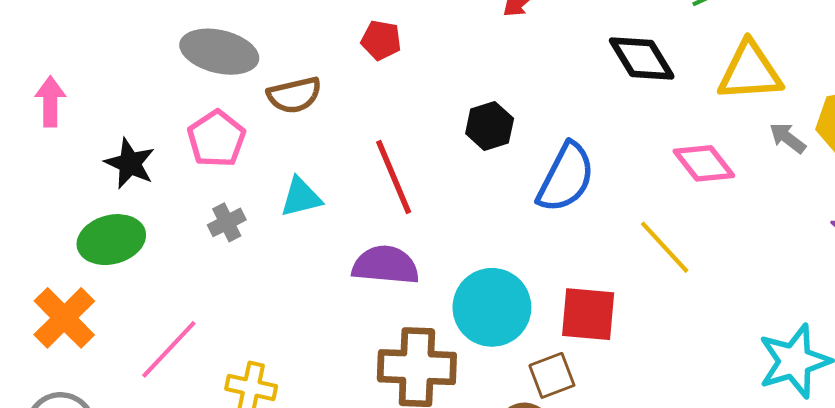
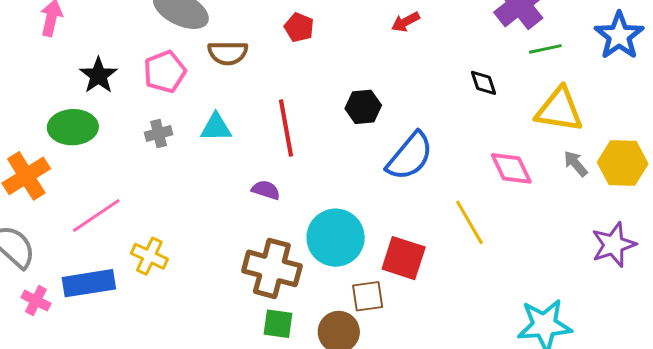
black diamond: (642, 58) -> (484, 83), size x0.6
purple semicircle: (386, 265) -> (266, 190), size x0.6

